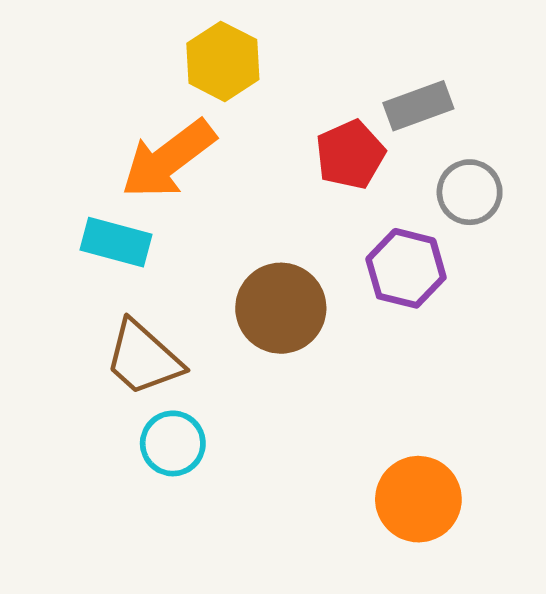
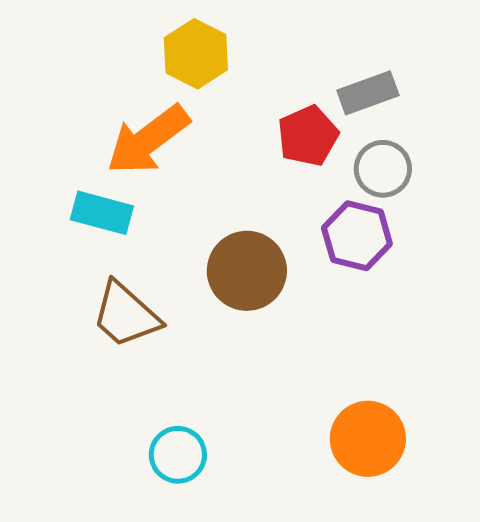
gray circle: (470, 192) -> (383, 169), moved
cyan circle: (173, 443) -> (178, 455), moved

